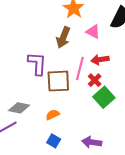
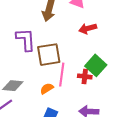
pink line: (80, 68) -> (62, 75), moved
red cross: (95, 80) -> (85, 76), moved, turned -32

